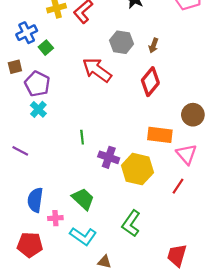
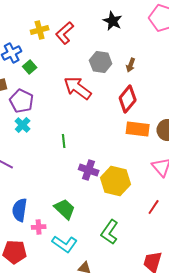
orange rectangle: (160, 135) -> (138, 129), moved
green line: (82, 137) -> (64, 141), moved
red line: (178, 186) -> (154, 207), moved

